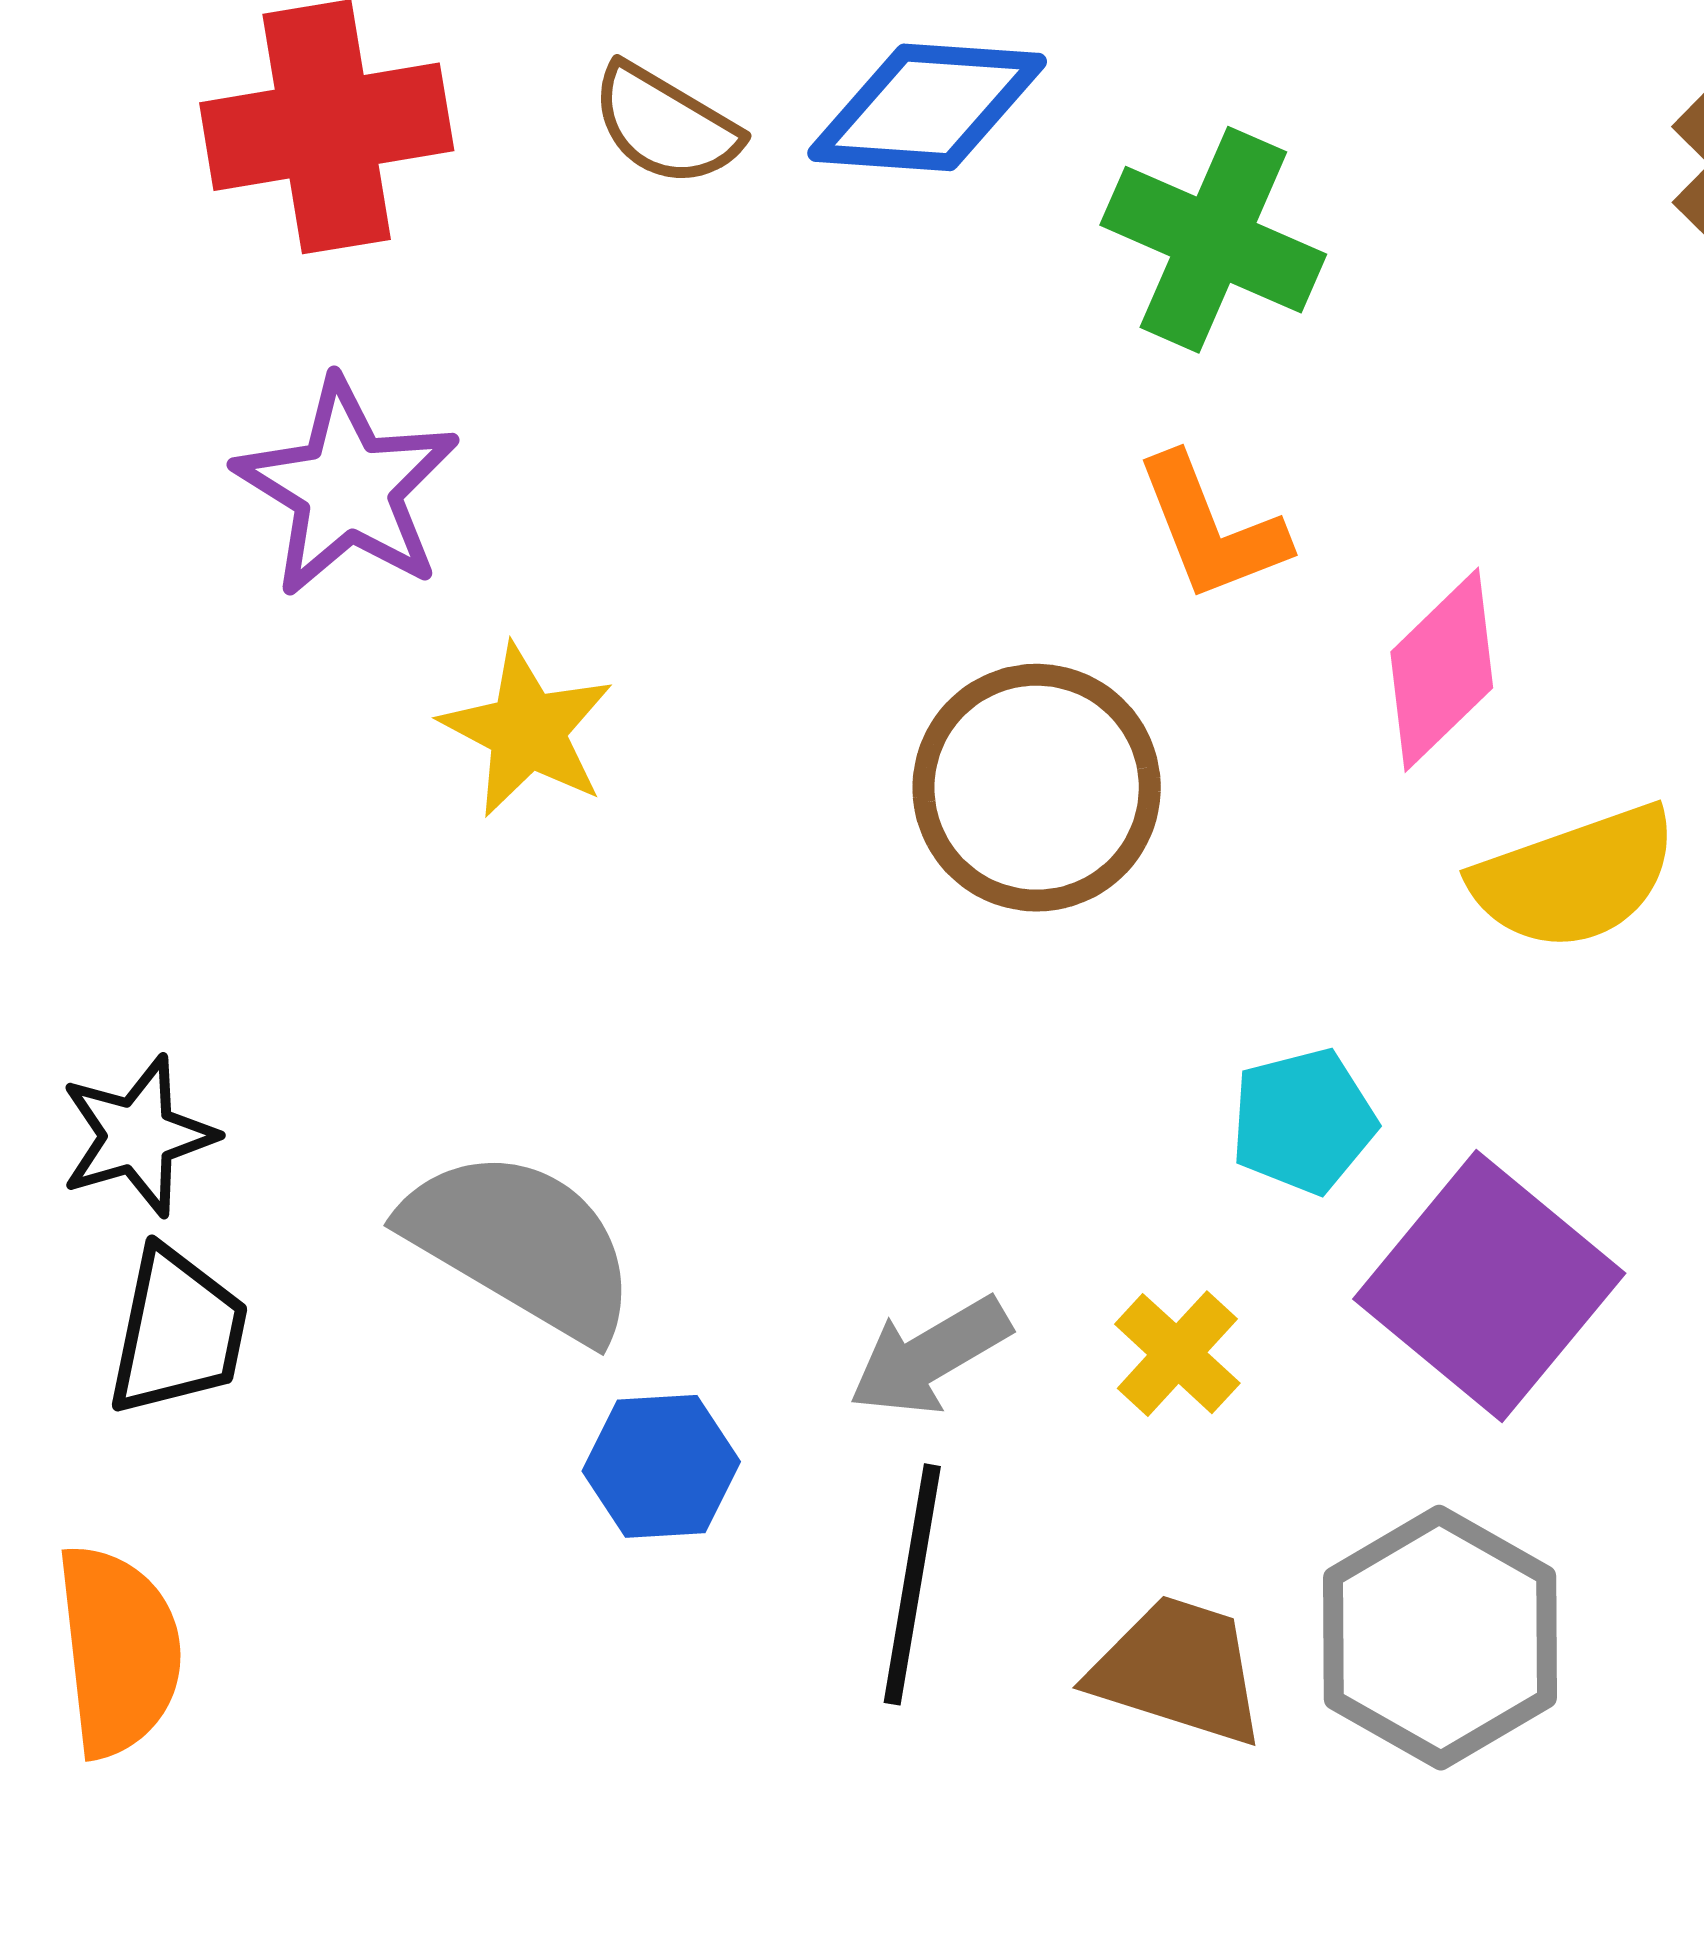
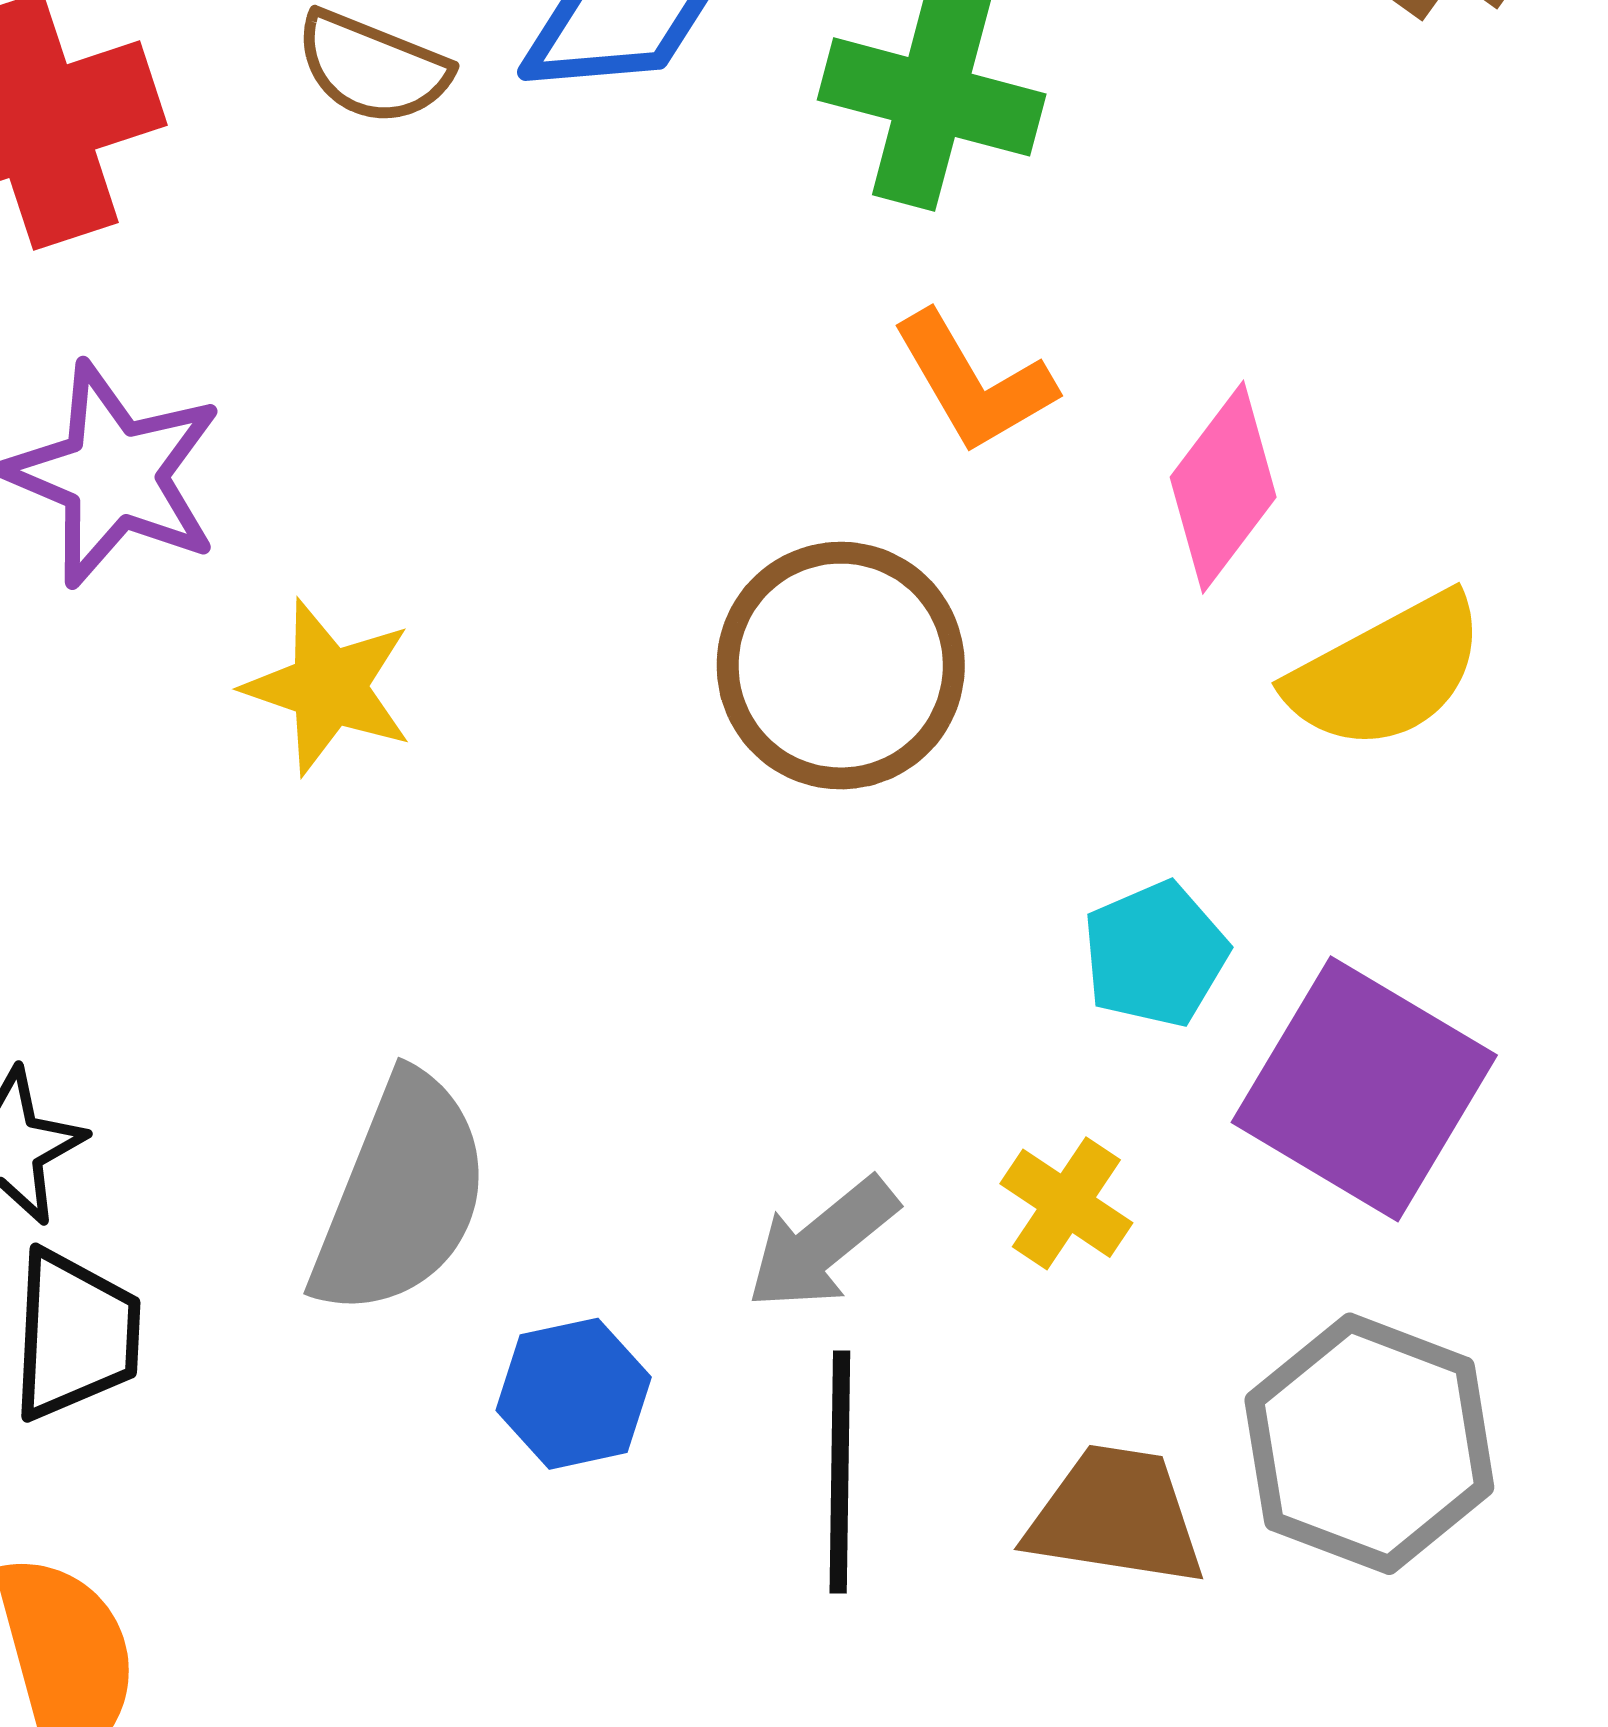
gray semicircle: (521, 1244) -> (401, 1196), turned 90

